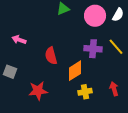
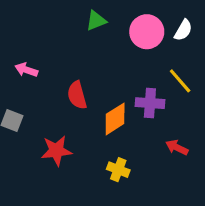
purple cross: (93, 49) -> (150, 103), moved
red arrow: (114, 89) -> (177, 147), turned -48
yellow cross: (85, 92) -> (118, 170), moved, turned 32

